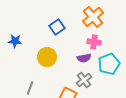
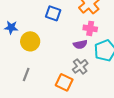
blue square: (57, 27) -> (53, 13), turned -35
yellow circle: (47, 57) -> (30, 41), moved

